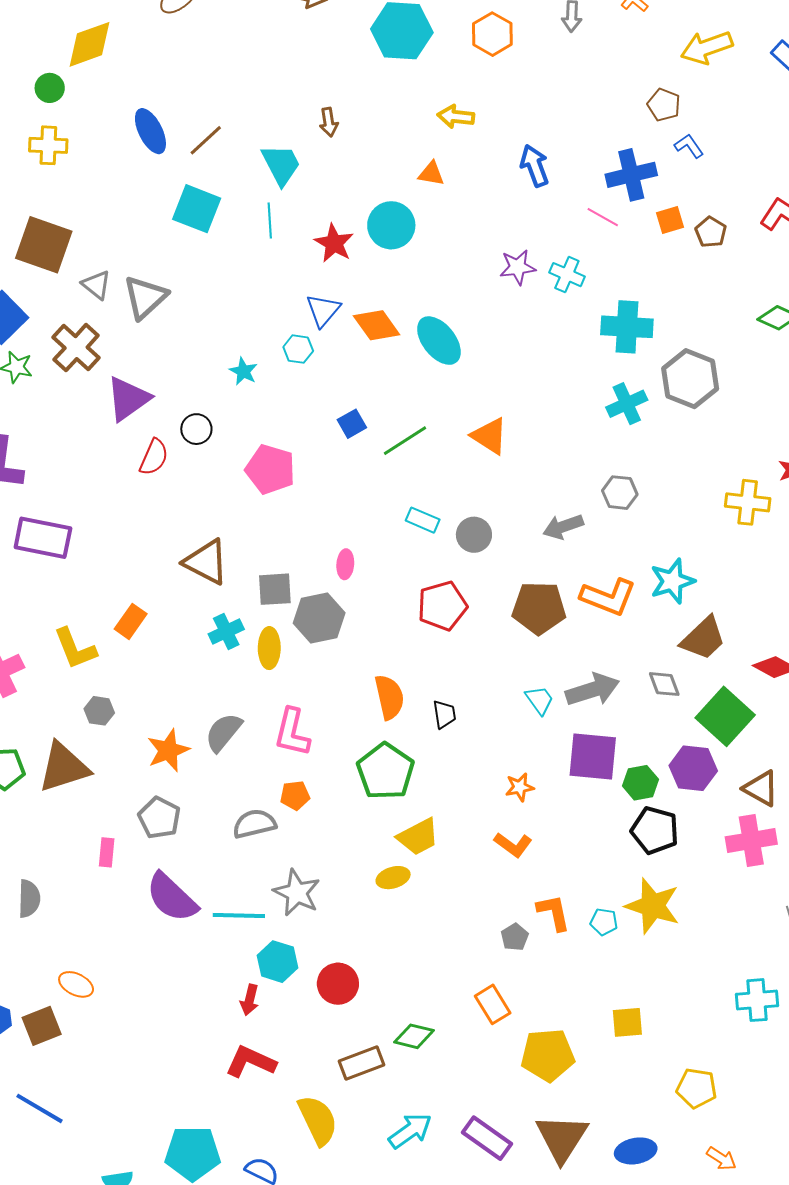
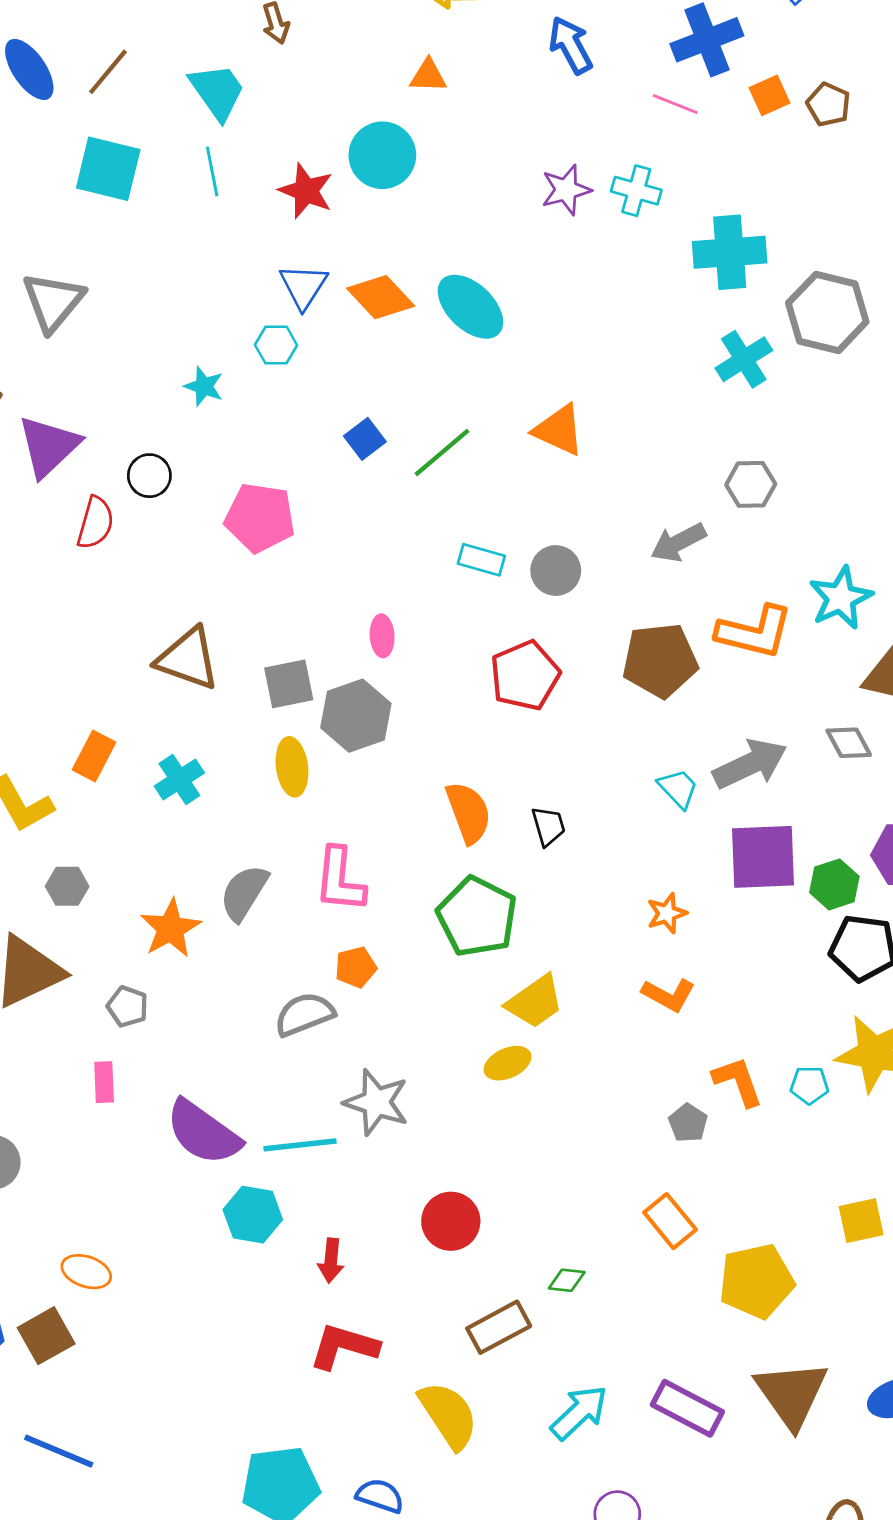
cyan cross: (226, 632) -> (179, 780), moved
gray pentagon: (159, 818) -> (127, 1007), moved, size x0.7
cyan hexagon: (278, 962) -> (253, 1215), moved
green diamond: (414, 1036) -> (567, 1280), size x0.7

